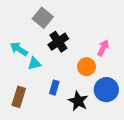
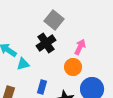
gray square: (43, 18) -> (54, 20), moved
pink arrow: (103, 48) -> (80, 47), moved

